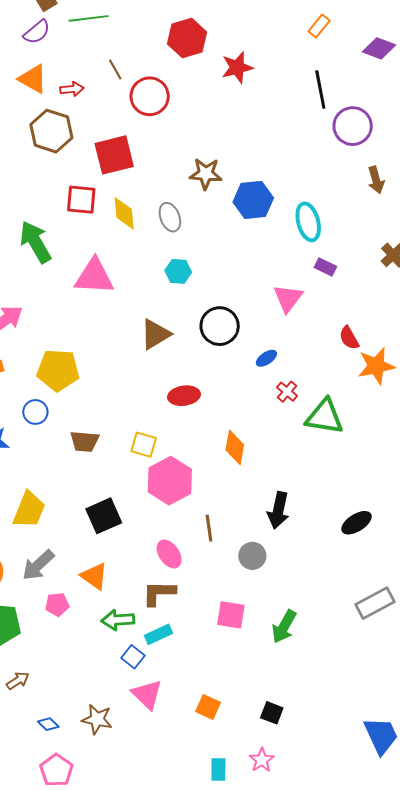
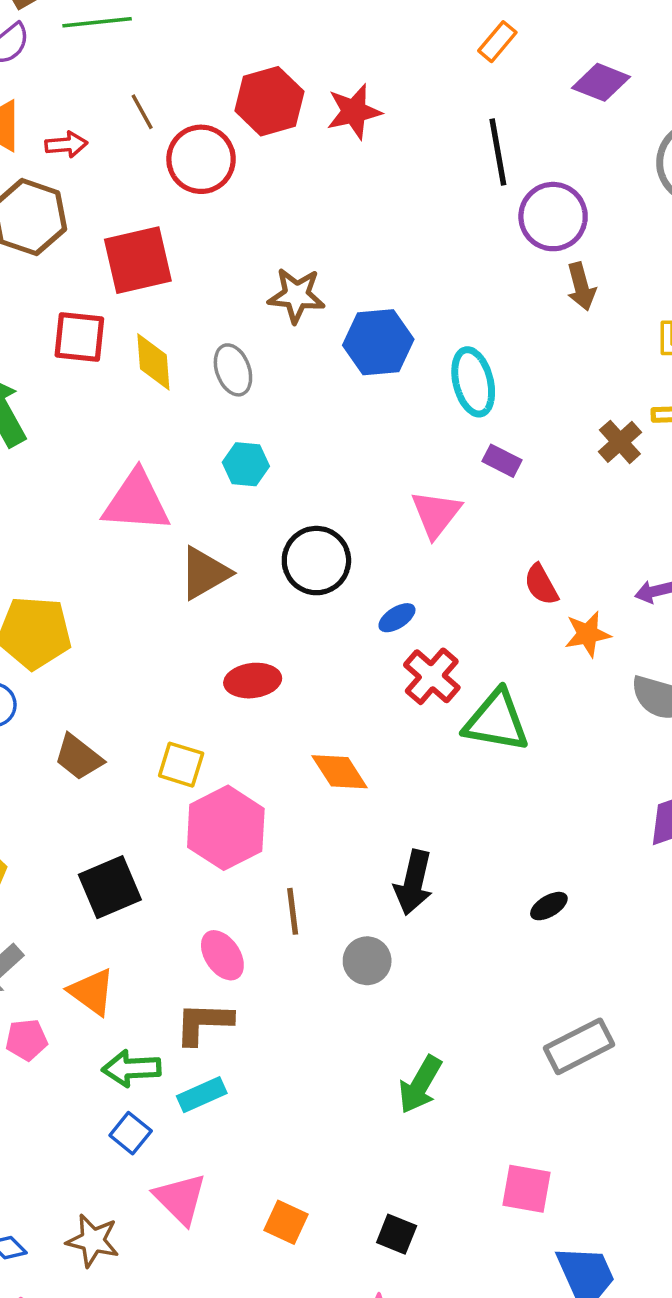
red hexagon: (187, 38) -> (269, 101), moved
brown arrow: (376, 180) -> (581, 287), moved
pink triangle: (94, 276) -> (136, 502), moved
orange star: (376, 366) -> (588, 634), size x0.7
red cross: (287, 392) -> (432, 676), size x1.5
brown trapezoid: (85, 441) -> (79, 757), turned 32
orange diamond: (235, 447) -> (340, 772), turned -44
black ellipse: (356, 523) -> (549, 906), size x0.7
pink square: (231, 615) -> (526, 1189), moved
blue square: (133, 657) -> (131, 1133), moved

